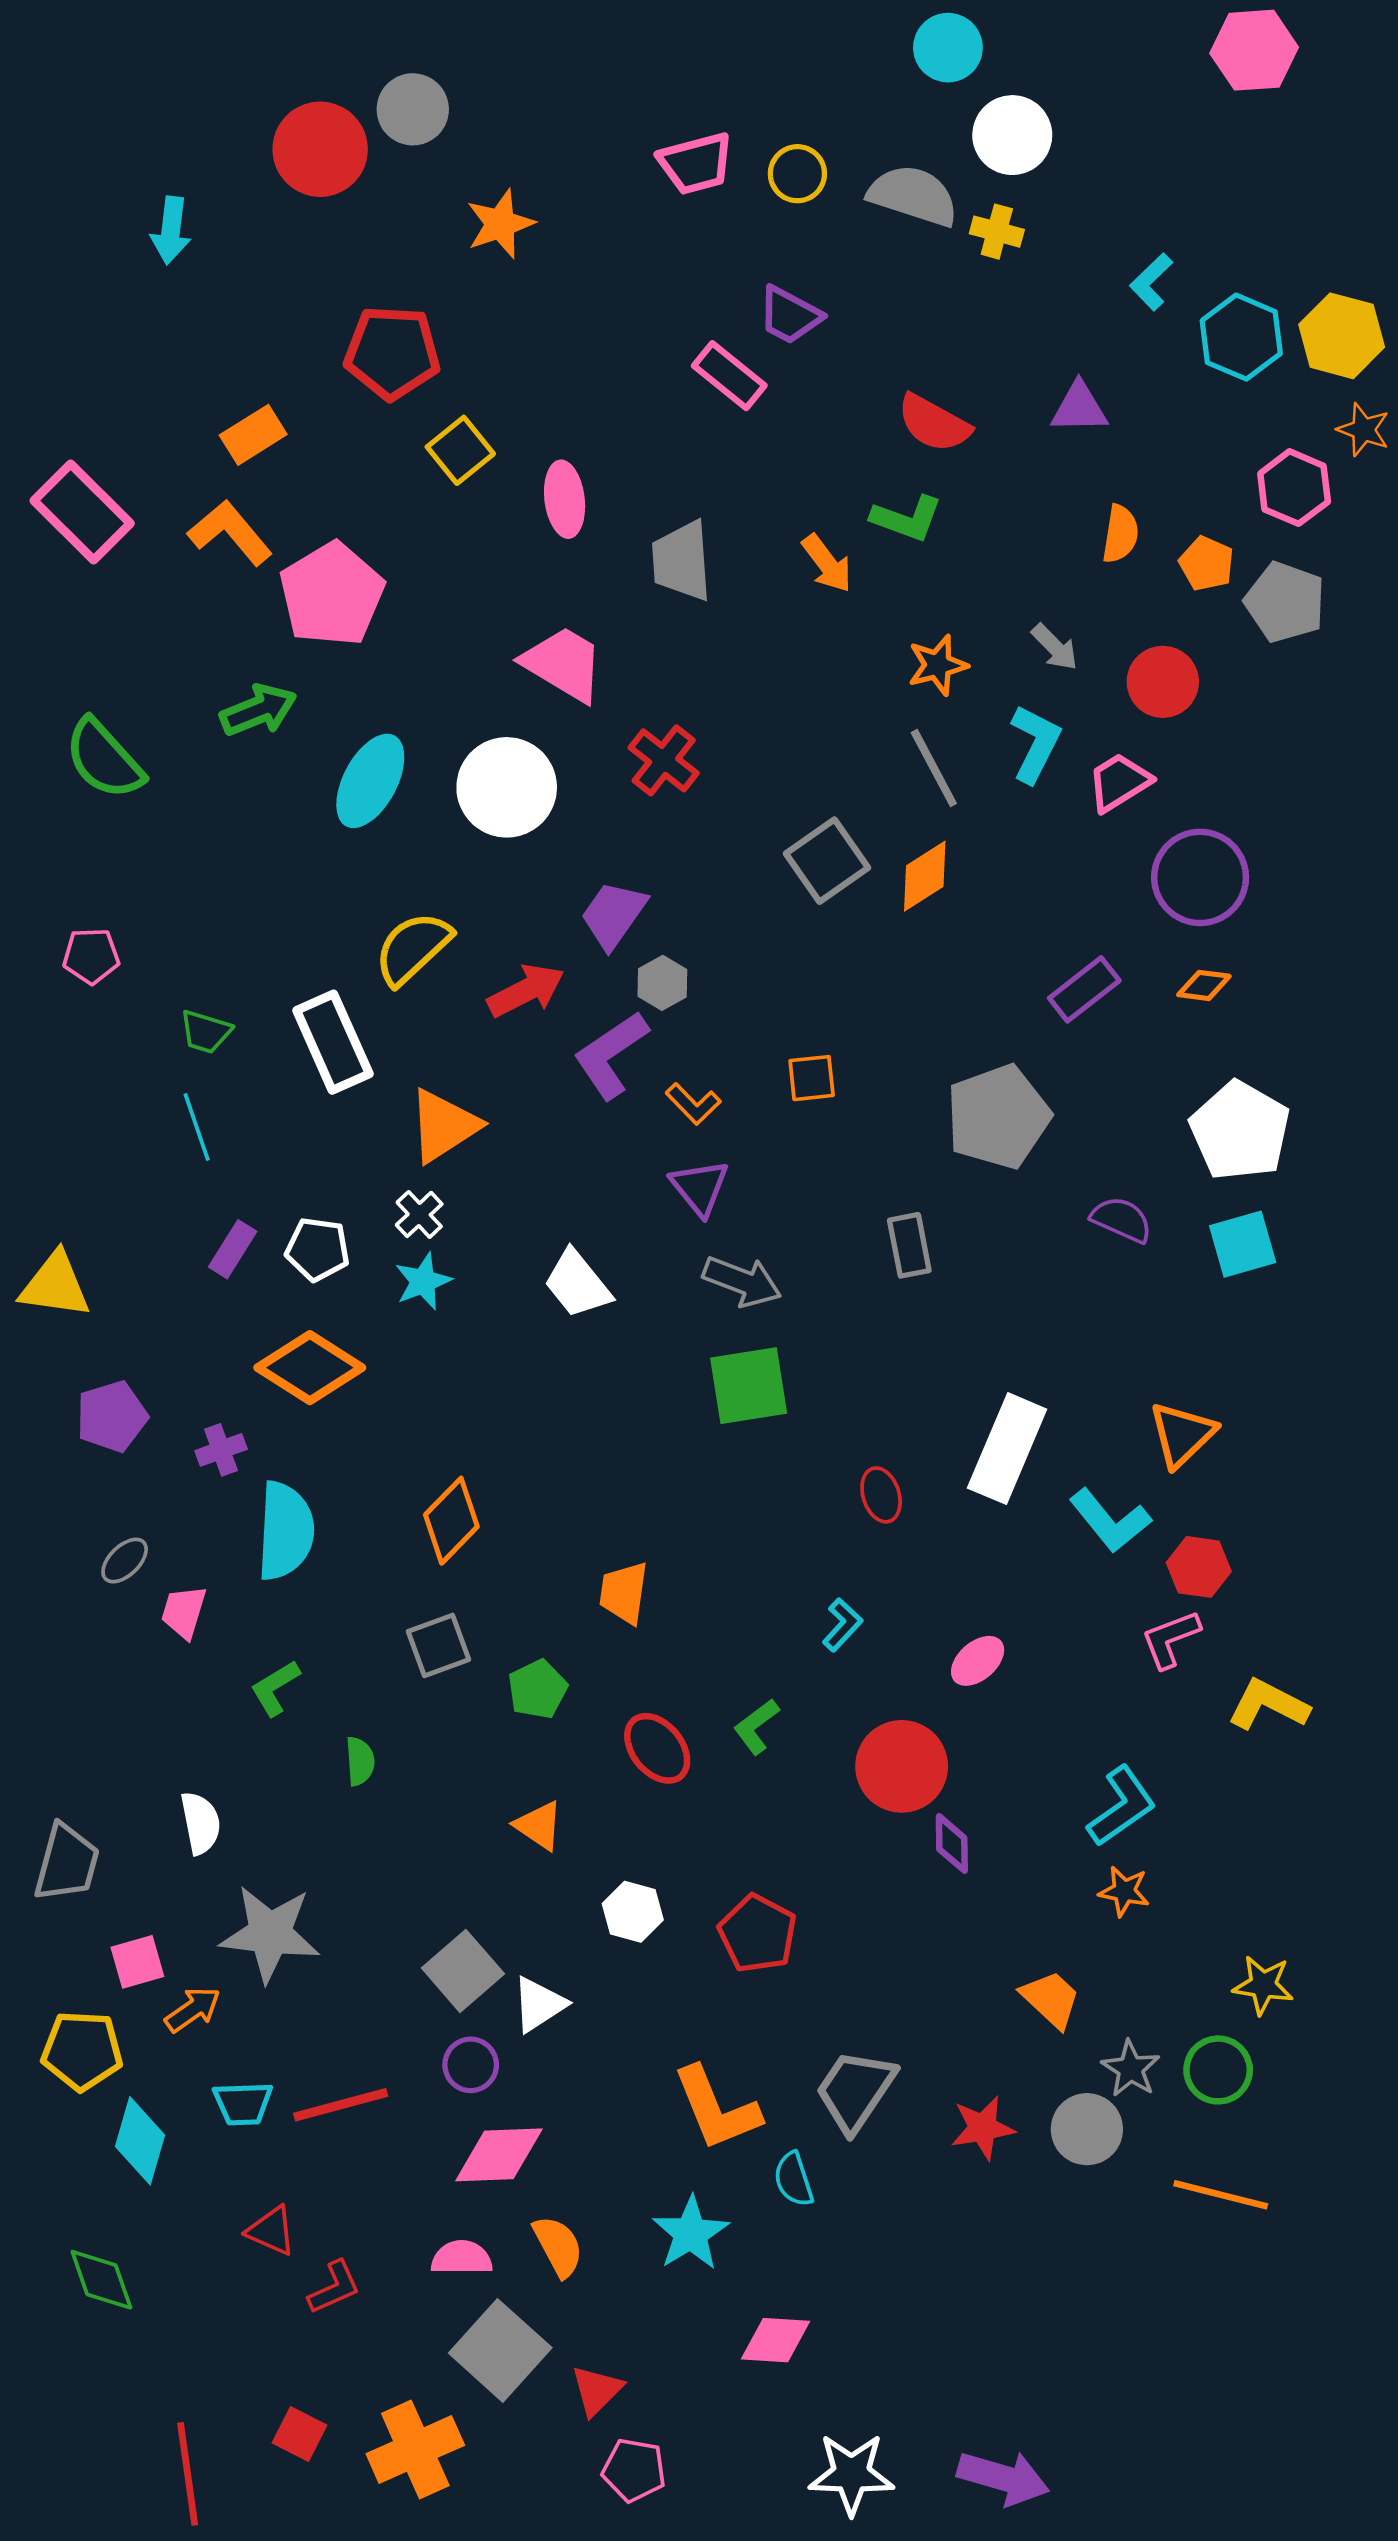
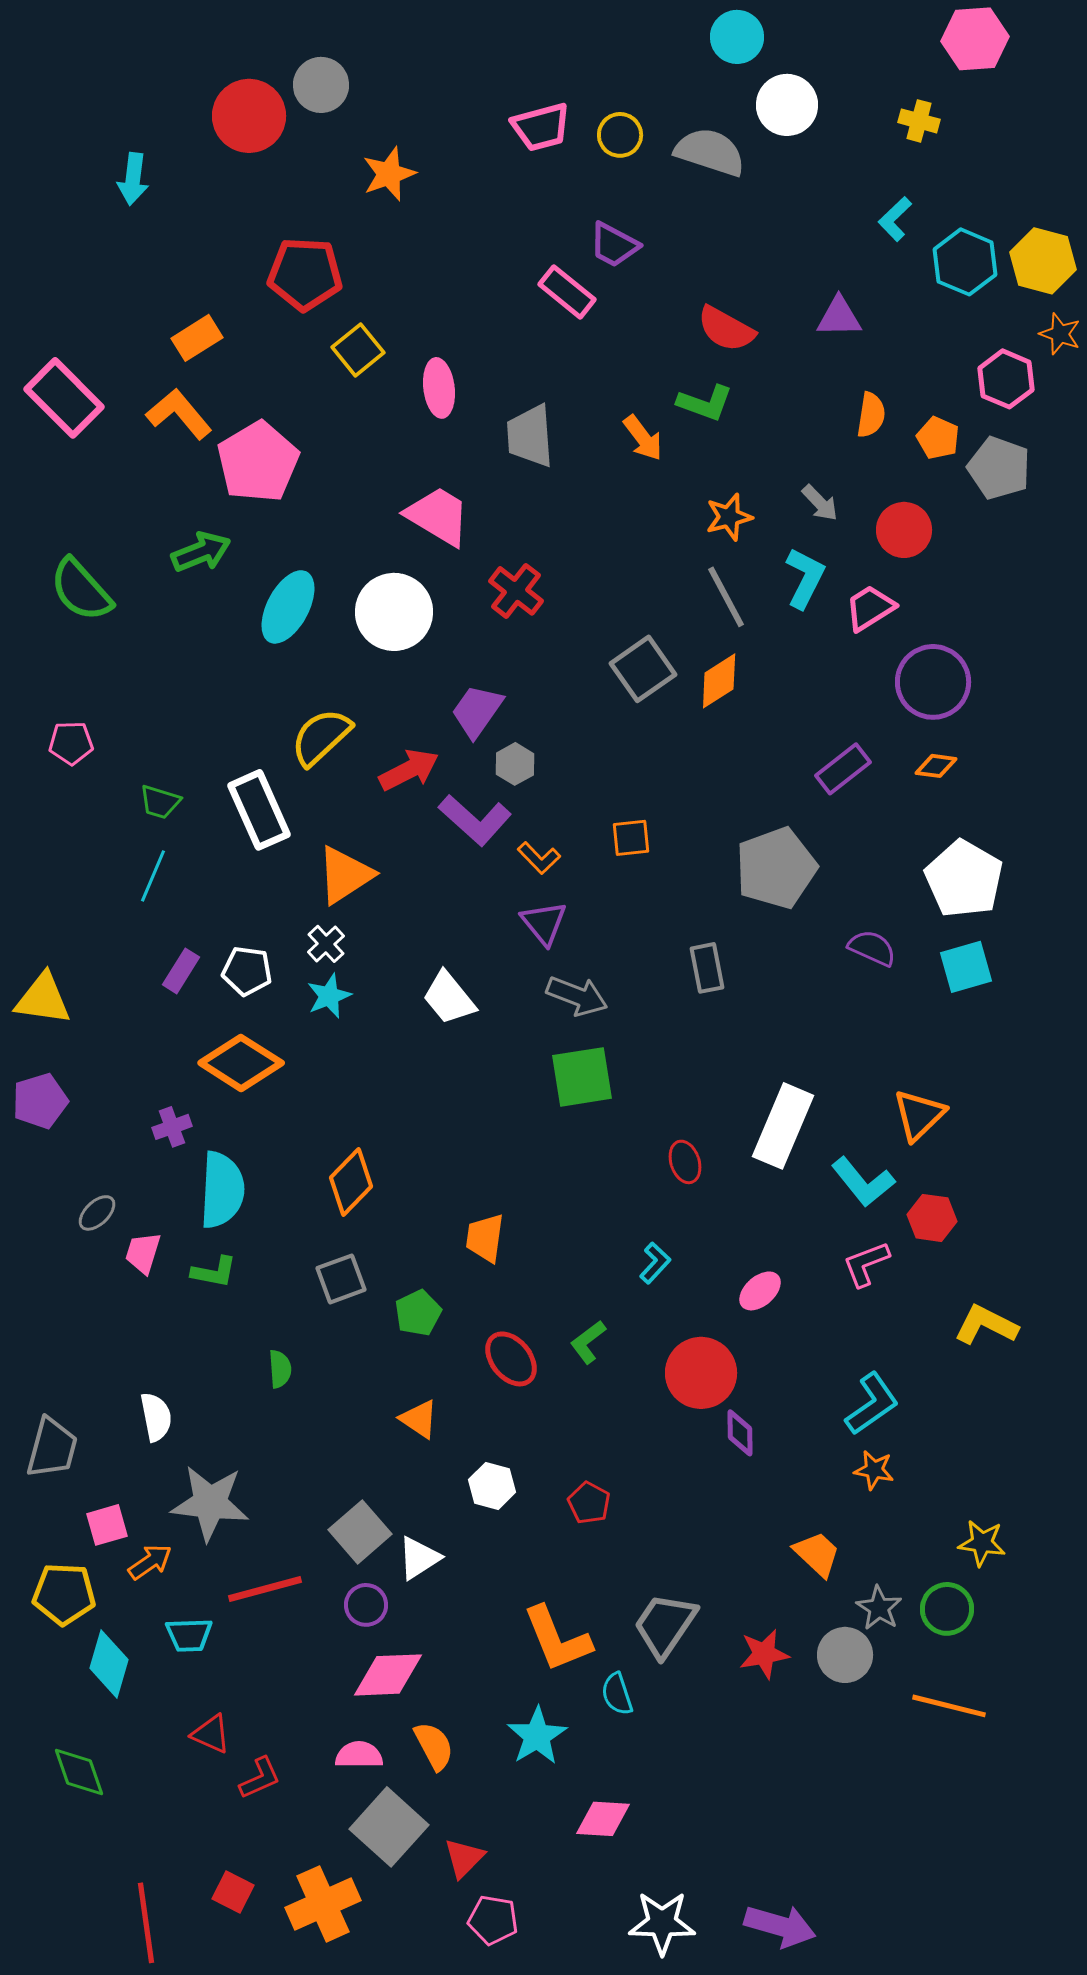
yellow cross: (997, 232) -> (919, 121), moved
purple L-shape: (611, 1055) -> (475, 820), turned -104
cyan line: (197, 1127) -> (153, 876), turned 42
purple pentagon: (112, 1416) -> (40, 1101), moved
pink L-shape: (1171, 1639) -> (866, 1264), moved
green L-shape: (275, 1688) -> (214, 1272), moved, turned -138
red pentagon: (758, 1934) -> (589, 1503), size x0.7
red line: (341, 2105) -> (265, 1589), moved

